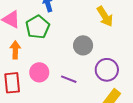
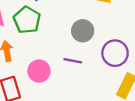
purple line: (69, 79) -> (73, 61), moved

